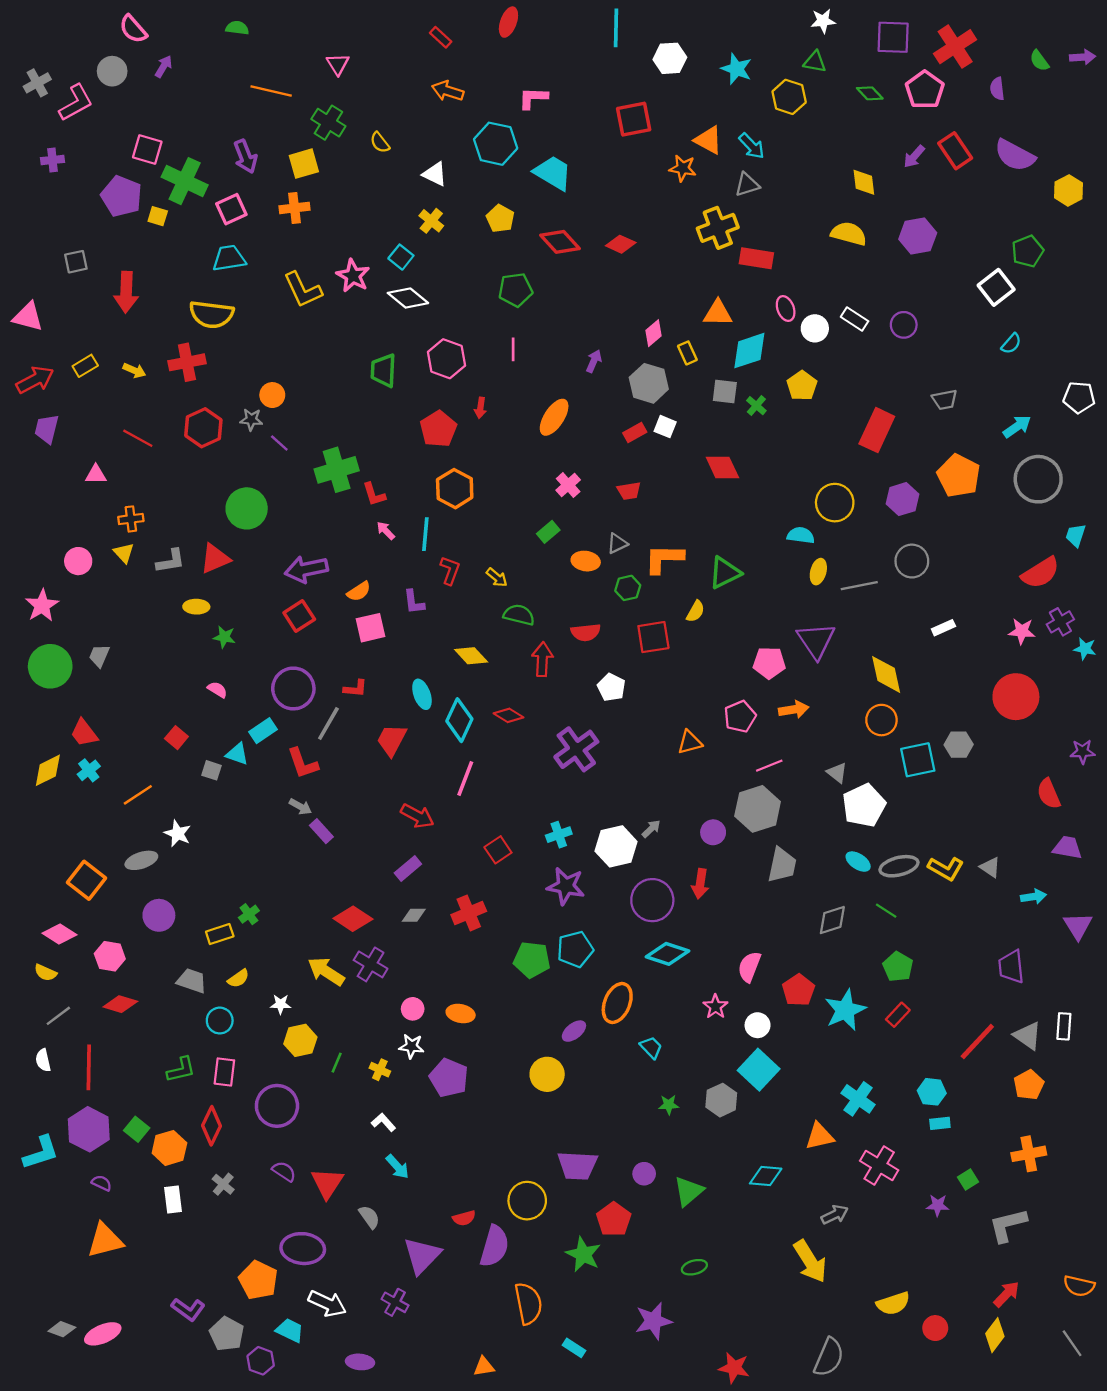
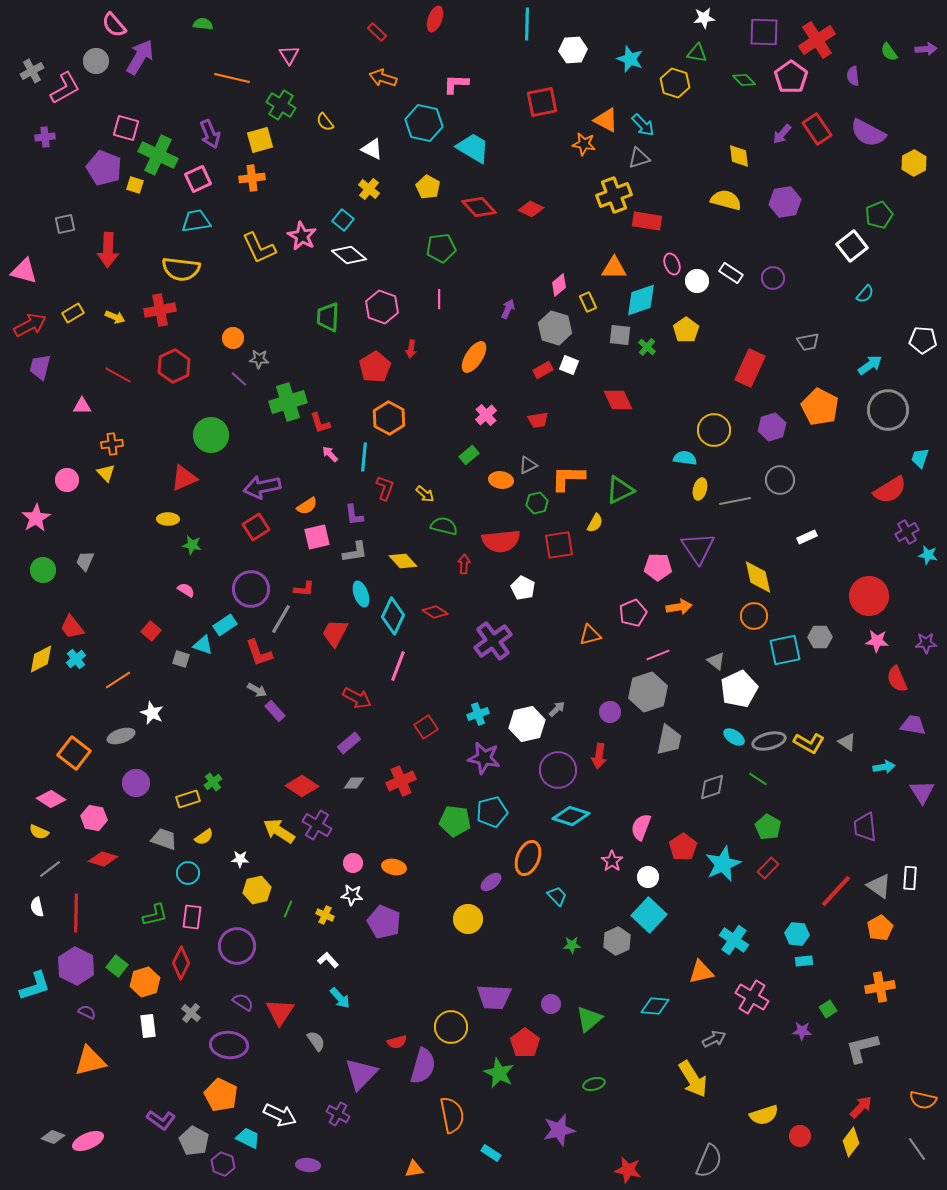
purple arrow: (164, 66) -> (140, 57), size x1.8
gray star: (251, 420) -> (259, 359), moved
gray L-shape: (171, 561) -> (355, 552), moved
pink star: (1022, 631) -> (877, 641), moved
red semicircle: (586, 632) -> (501, 541), size x1.5
red arrow: (542, 659) -> (464, 564), size x0.7
green circle: (50, 666) -> (43, 570), size x0.7
purple ellipse: (303, 1249) -> (229, 1045), moved

